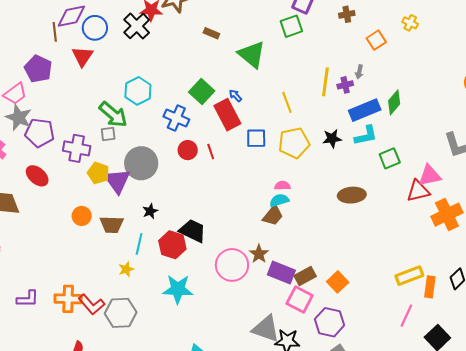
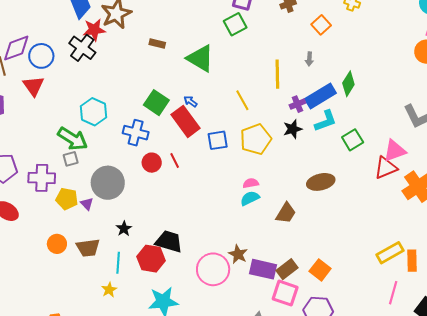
purple cross: (345, 85) -> (297, 104), moved
purple triangle: (117, 181) -> (87, 204), size x0.5
brown trapezoid: (273, 216) -> (286, 213), moved

